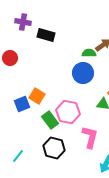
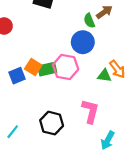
green semicircle: (89, 53) -> (89, 21), turned -112
pink hexagon: (68, 112) -> (66, 67), moved
green rectangle: (50, 120) -> (47, 69), moved, turned -66

